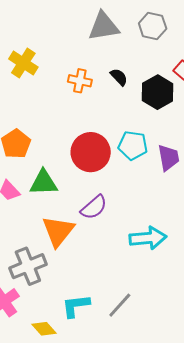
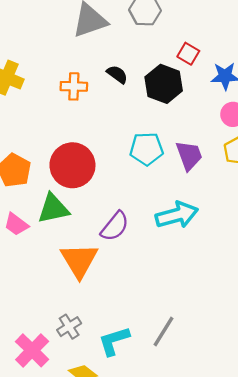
red circle: (91, 152) -> (72, 165), moved
cyan arrow: (148, 238) -> (177, 215), moved
gray cross: (28, 266) -> (69, 327), moved, size x0.6

